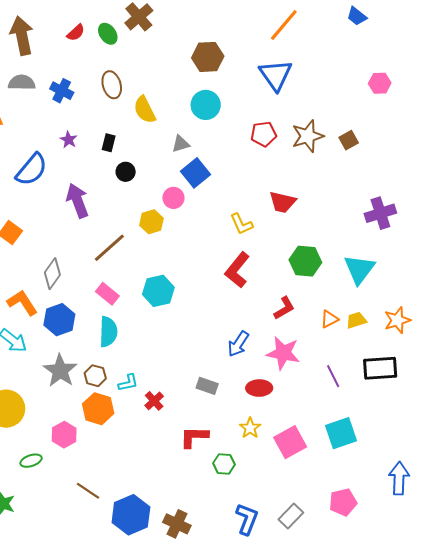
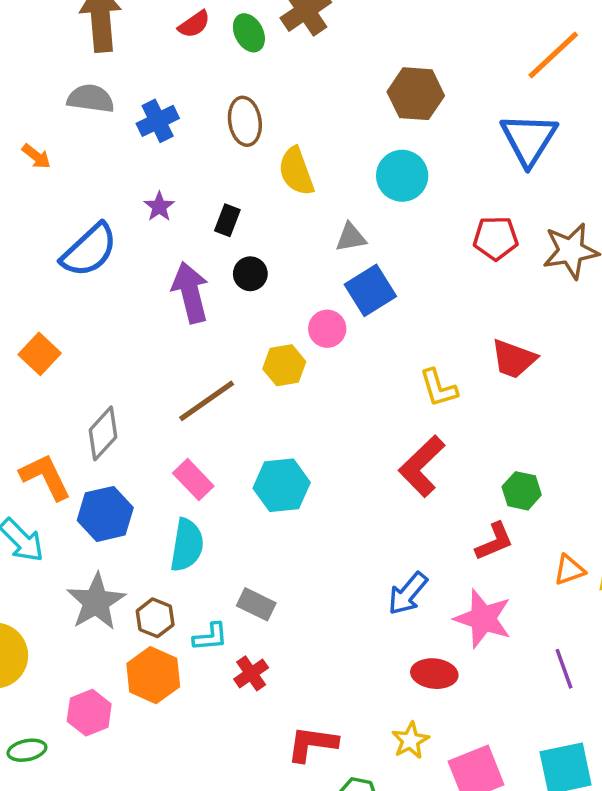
blue cross: (62, 91) -> (158, 121), turned 30
purple arrow: (77, 201) -> (190, 292), moved
green hexagon: (305, 261) -> (522, 491), moved, size x0.7
gray rectangle: (207, 386) -> (256, 604), moved

